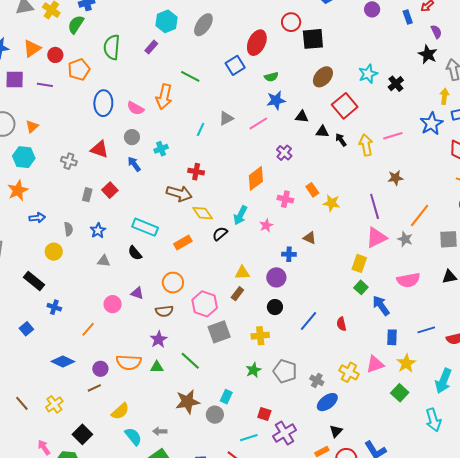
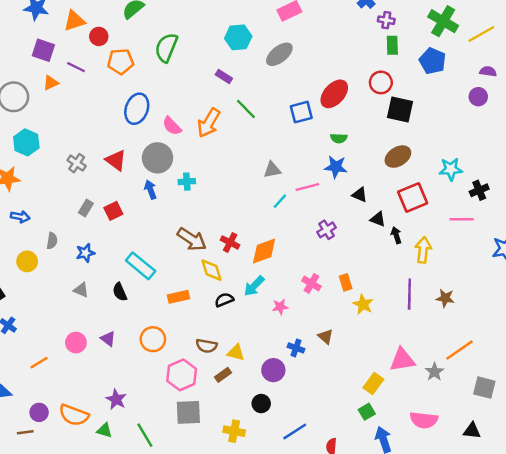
purple rectangle: (151, 47) -> (224, 77), moved, turned 64
orange triangle: (32, 126) -> (51, 83), moved
cyan line: (201, 129) -> (280, 201), moved
pink line: (393, 136) -> (462, 219), moved
gray circle: (132, 137) -> (157, 158), size x1.6
red cross: (196, 172) -> (230, 242), moved
orange diamond: (256, 178) -> (264, 251), moved
purple line: (375, 206) -> (409, 294), moved
brown semicircle: (164, 311) -> (207, 346), moved
purple star: (159, 339) -> (116, 399), turned -30

